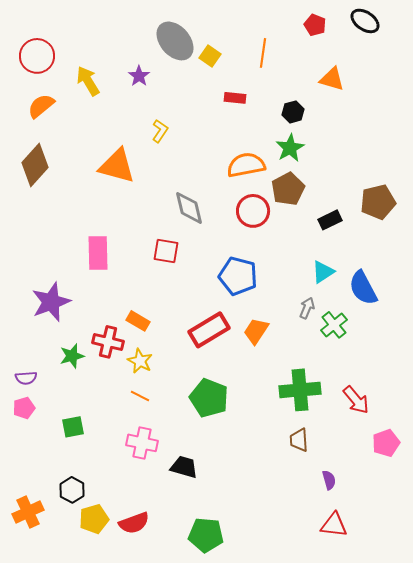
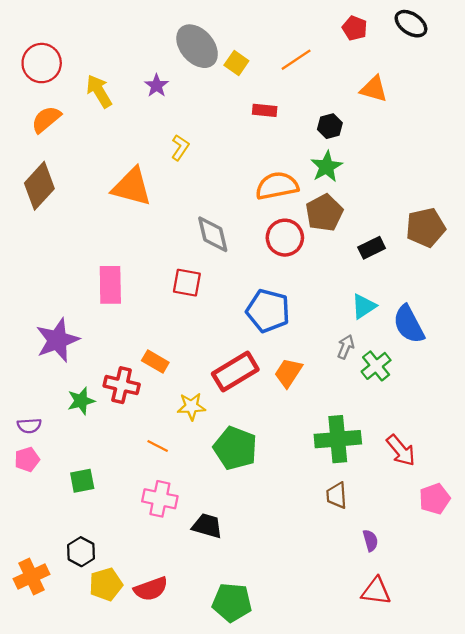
orange line: (263, 53) -> (296, 60), turned 48
yellow star: (140, 361) -> (191, 406), moved, turned -30

